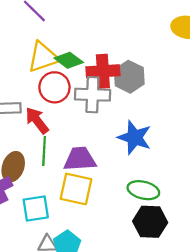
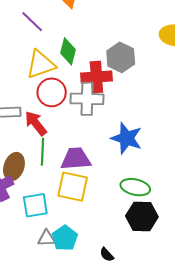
green diamond: (69, 60) -> (68, 51), moved, turned 68
gray hexagon: (129, 77) -> (121, 57), moved

